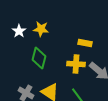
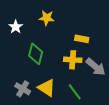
yellow star: (41, 29) -> (47, 18), moved

